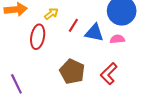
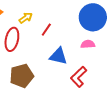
blue triangle: (94, 33) -> (58, 56), moved
brown pentagon: (72, 71) -> (22, 76), moved, turned 30

